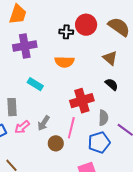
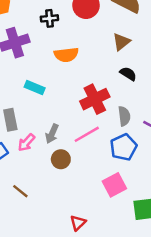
black cross: (66, 32) -> (49, 18), moved
brown triangle: (110, 58) -> (121, 42), turned 49
pink line: (71, 128) -> (87, 134), turned 55
brown circle: (56, 143) -> (61, 159), moved

